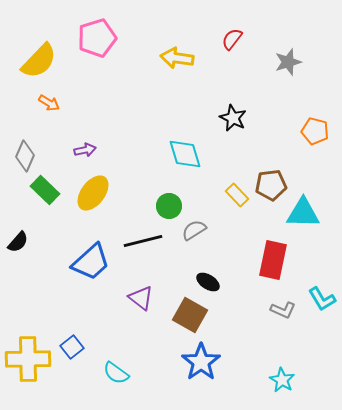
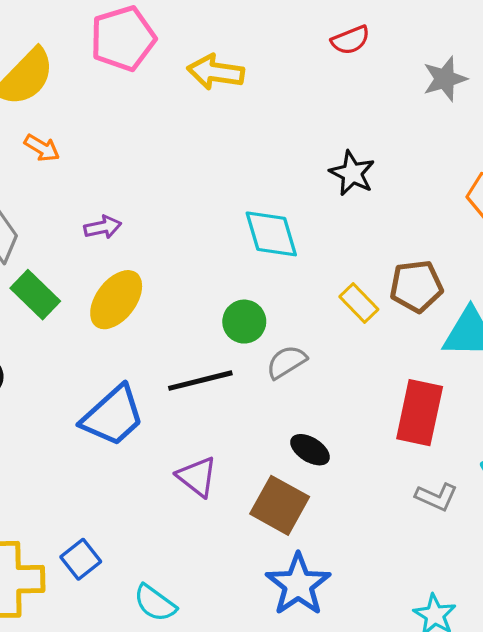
red semicircle: (232, 39) -> (350, 40), turned -150
yellow arrow: (177, 58) -> (216, 72), moved

